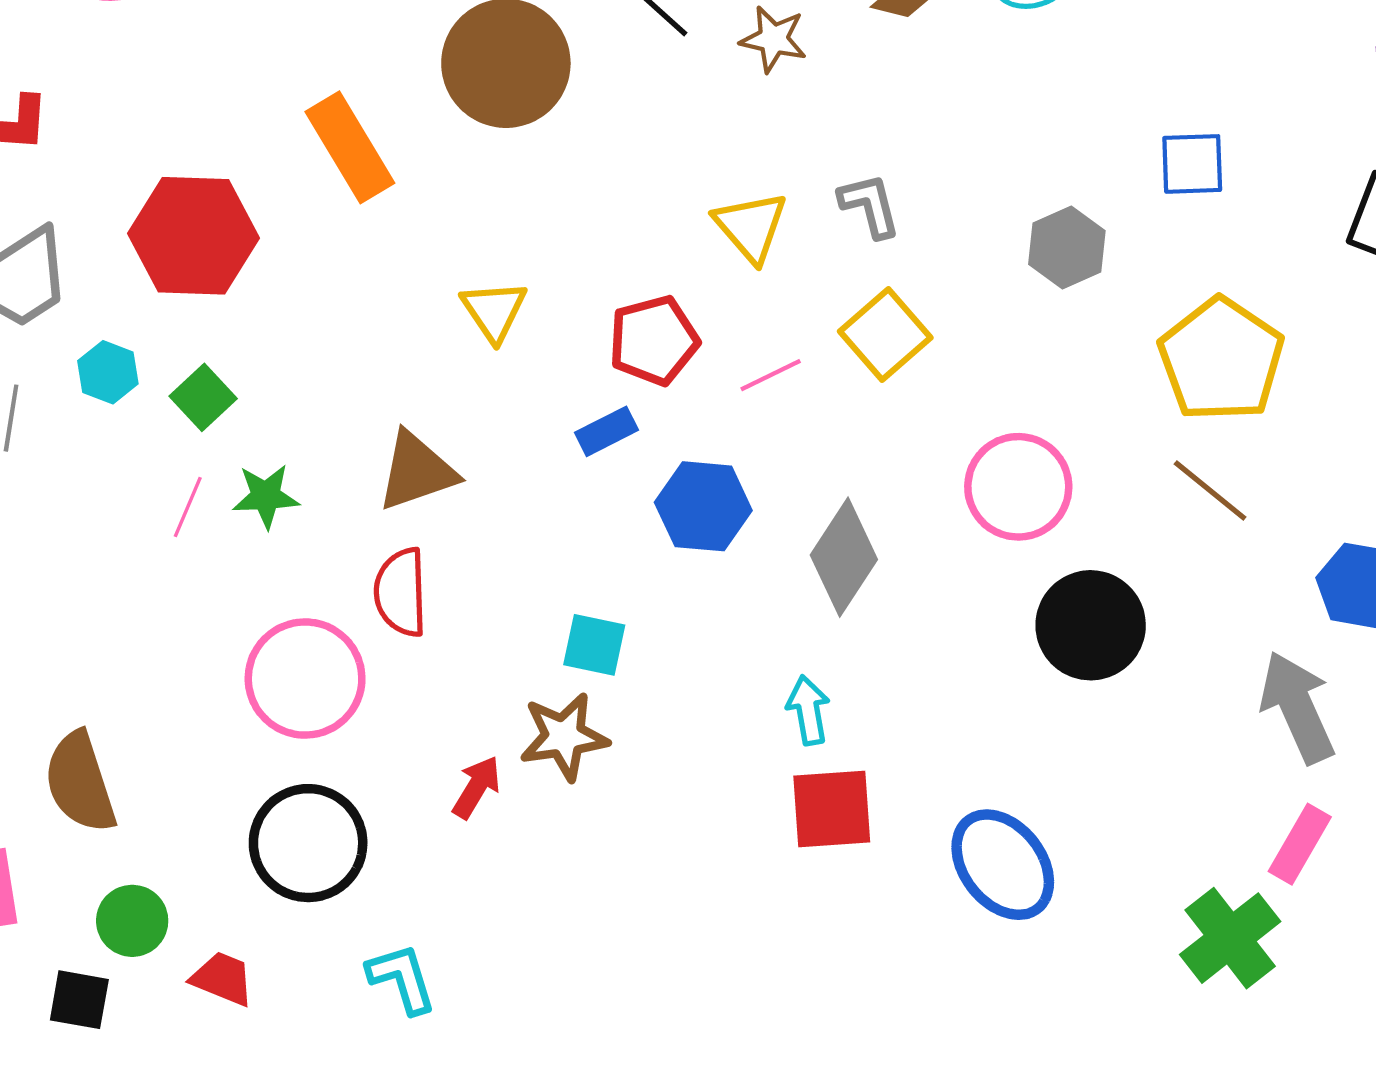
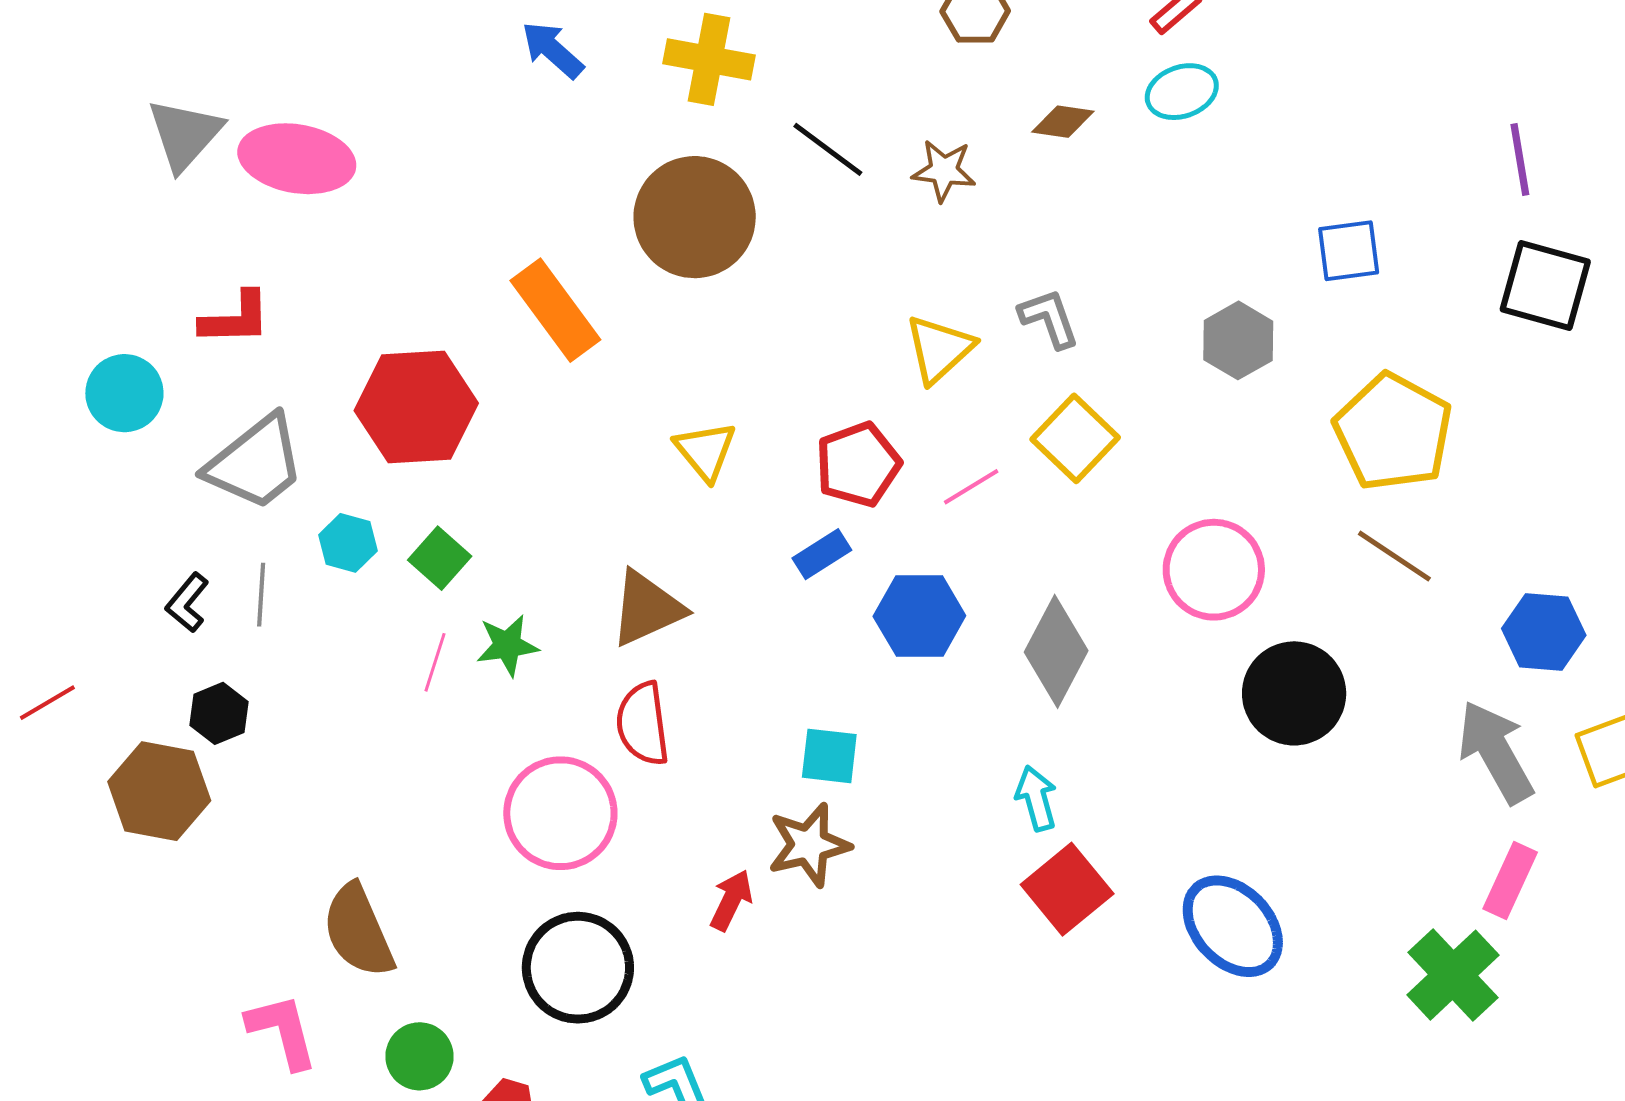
yellow triangle: (751, 227) -> (939, 349), turned 34
red square: (832, 809) -> (1067, 889), turned -30

